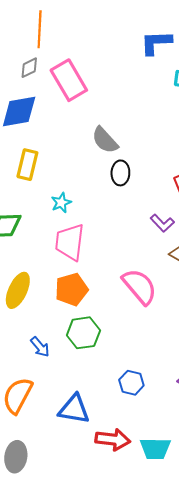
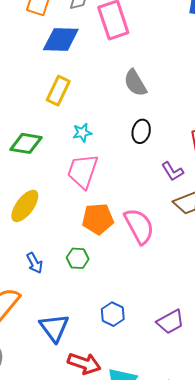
black ellipse: (120, 173) -> (141, 131), moved
orange pentagon: (71, 289) -> (98, 219), moved
green hexagon: (83, 333) -> (78, 258), size x0.7
blue triangle: (74, 409) -> (54, 328), turned 32

